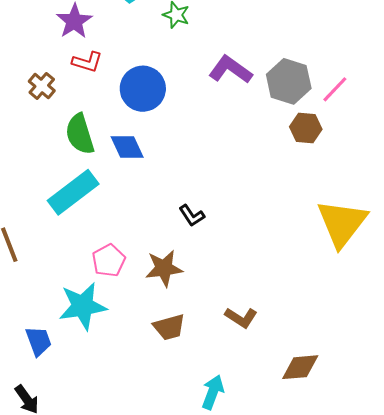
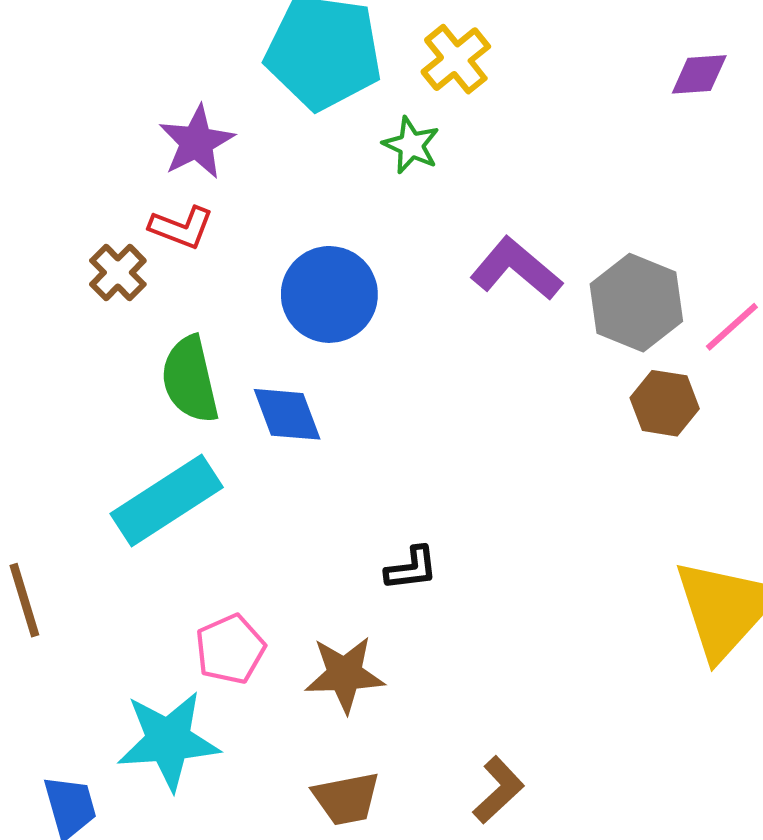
red L-shape: (87, 62) -> (181, 227), moved
black L-shape: (192, 216) -> (411, 568), turned -68
brown L-shape: (241, 317) -> (498, 790), turned -80

